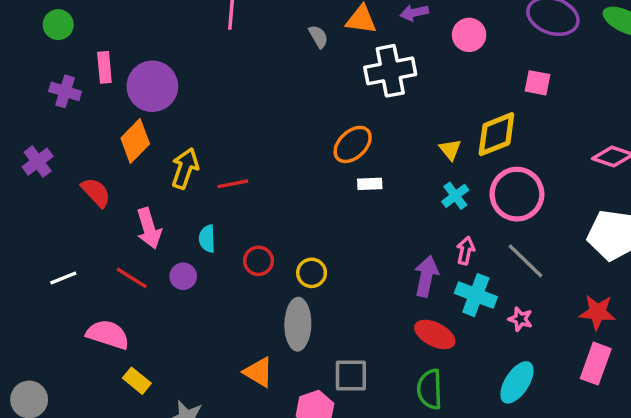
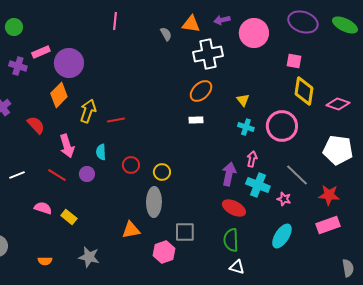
pink circle: (469, 35) -> (254, 33), size x1.5
pink rectangle: (104, 67) -> (41, 52), turned 72
yellow diamond: (496, 134) -> (304, 91), moved, turned -60
orange ellipse: (353, 144) -> (201, 91), moved
cyan cross: (455, 196) -> (246, 127), turned -35
gray line: (526, 261) -> (297, 175), moved
pink semicircle: (108, 334) -> (43, 208), size x0.7
pink rectangle: (596, 364) -> (328, 225), turned 50
orange triangle: (258, 372) -> (131, 230), turned -42
yellow rectangle: (137, 381) -> (69, 217), moved

